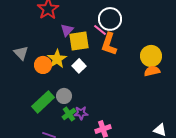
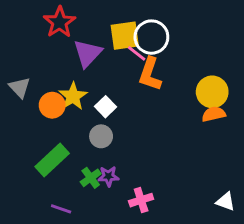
purple triangle: (67, 30) -> (88, 53), size x1.5
yellow square: (79, 41) -> (125, 36), moved
gray circle: (64, 96) -> (101, 136), moved

